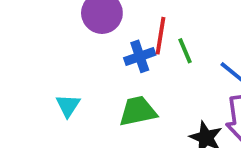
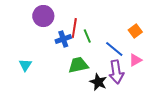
green trapezoid: (138, 111) -> (78, 65), moved

